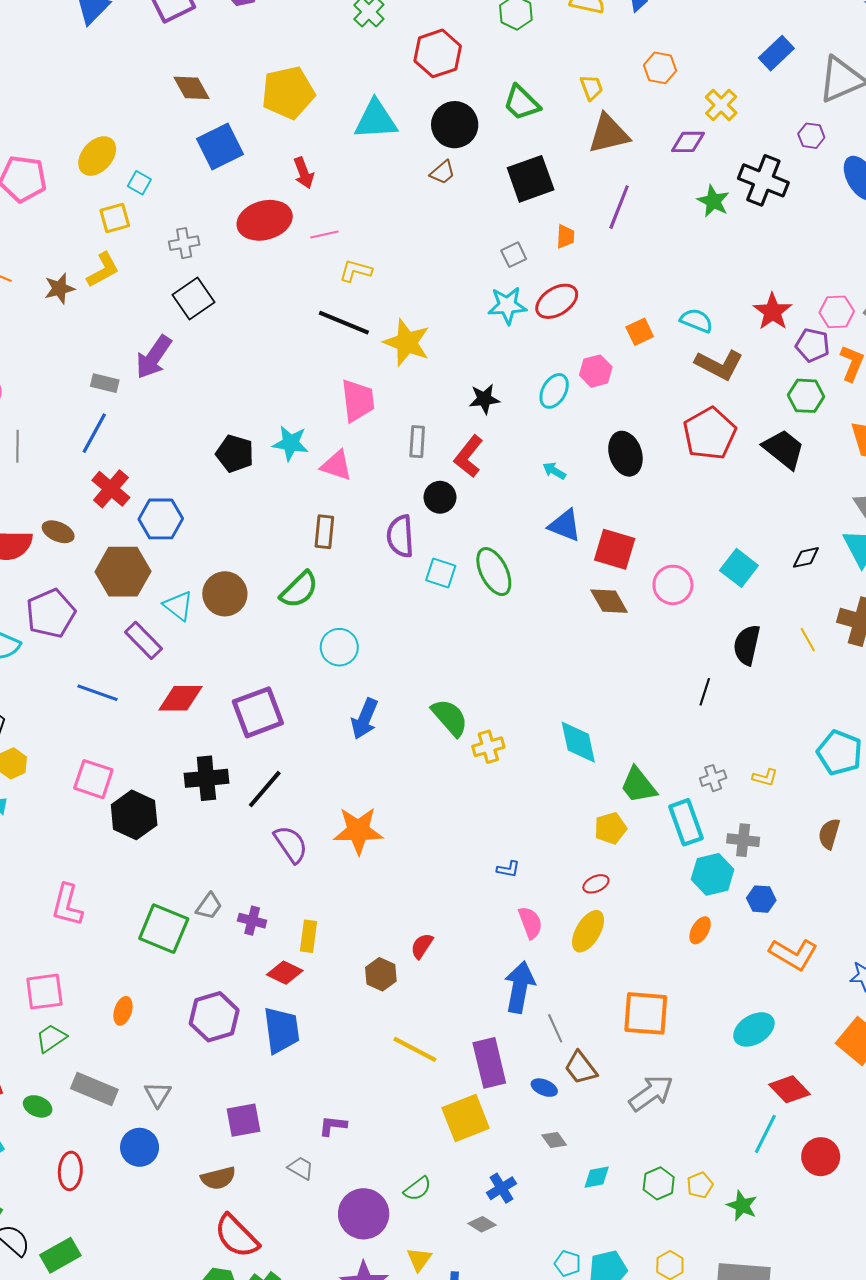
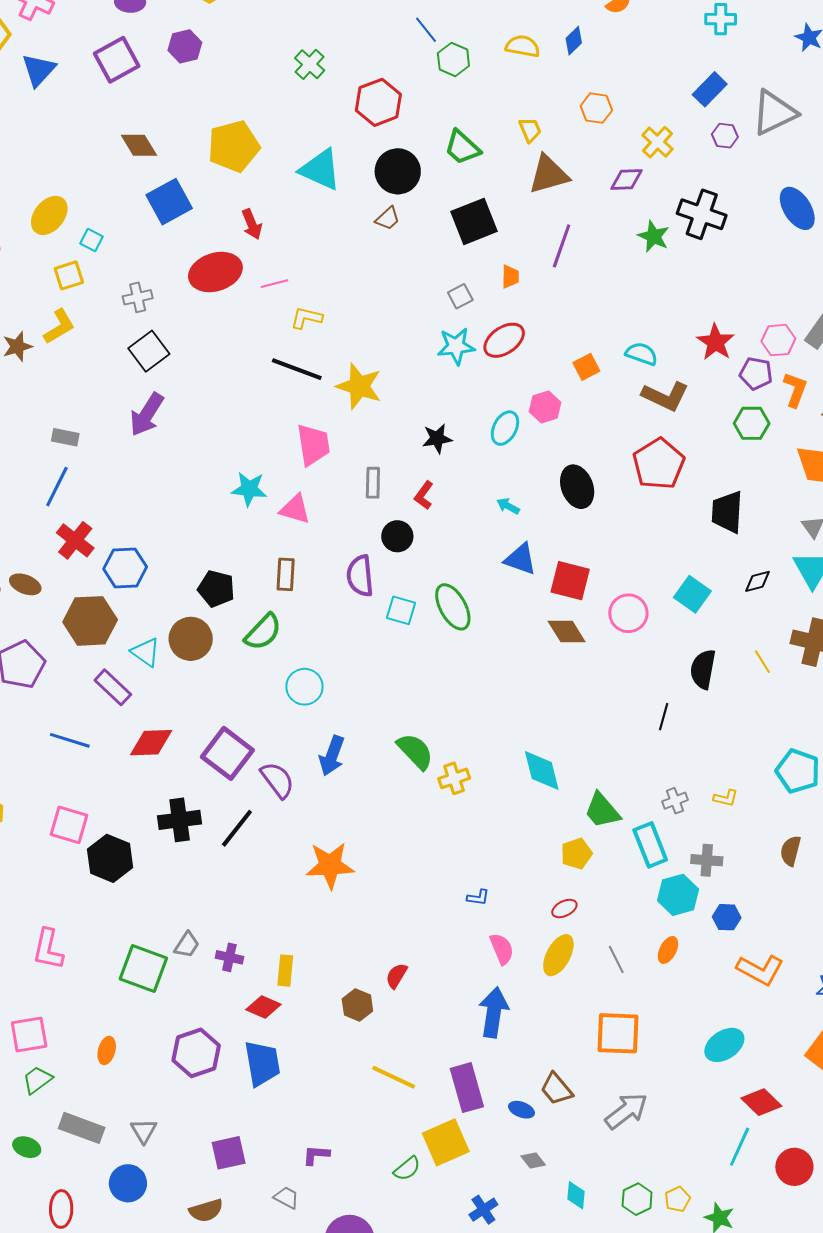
cyan triangle: (376, 120) -> (320, 170), turned 30
purple hexagon: (811, 136) -> (725, 136), moved
purple arrow: (154, 357) -> (147, 414), moved
black trapezoid: (784, 449) -> (727, 512), moved, turned -123
black pentagon: (235, 454) -> (216, 589), moved
red L-shape: (469, 456) -> (424, 495), size x0.7
purple square: (258, 712) -> (227, 753), turned -30
purple semicircle: (291, 844) -> (277, 780), moved
gray line: (555, 1028) -> (616, 960), moved
cyan diamond: (597, 1177) -> (576, 1195), turned -72
green semicircle: (418, 1189) -> (407, 1169), moved

